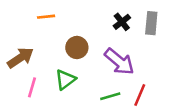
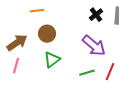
brown circle: (77, 47) -> (47, 34), moved
pink line: (32, 87) -> (16, 66), moved

